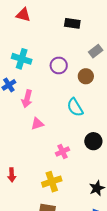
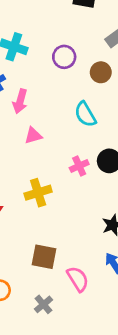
pink cross: (62, 151) -> (79, 166), moved
yellow cross: (52, 182) -> (38, 193), moved

